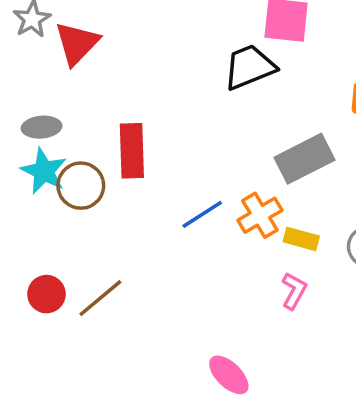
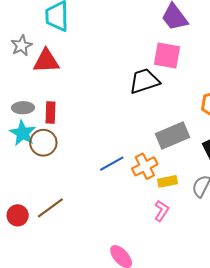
red triangle: (77, 43) -> (46, 61), turned 40
red rectangle: (132, 151) -> (51, 113), moved, size x0.7
yellow rectangle: (301, 239) -> (168, 181), turned -30
red circle: (46, 294) -> (18, 215), moved

